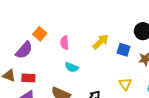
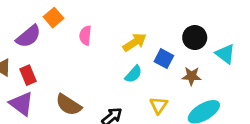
cyan semicircle: (72, 67) -> (133, 74), moved, turned -80
red rectangle: (28, 78) -> (28, 75), turned 56

